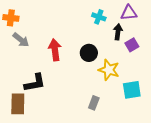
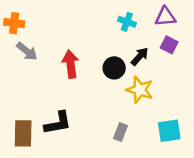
black arrow: (118, 32) -> (140, 56), moved, turned 35
purple square: (132, 45) -> (169, 45), moved, turned -32
black L-shape: (35, 83) -> (58, 123), moved
cyan square: (132, 90) -> (169, 131), moved

